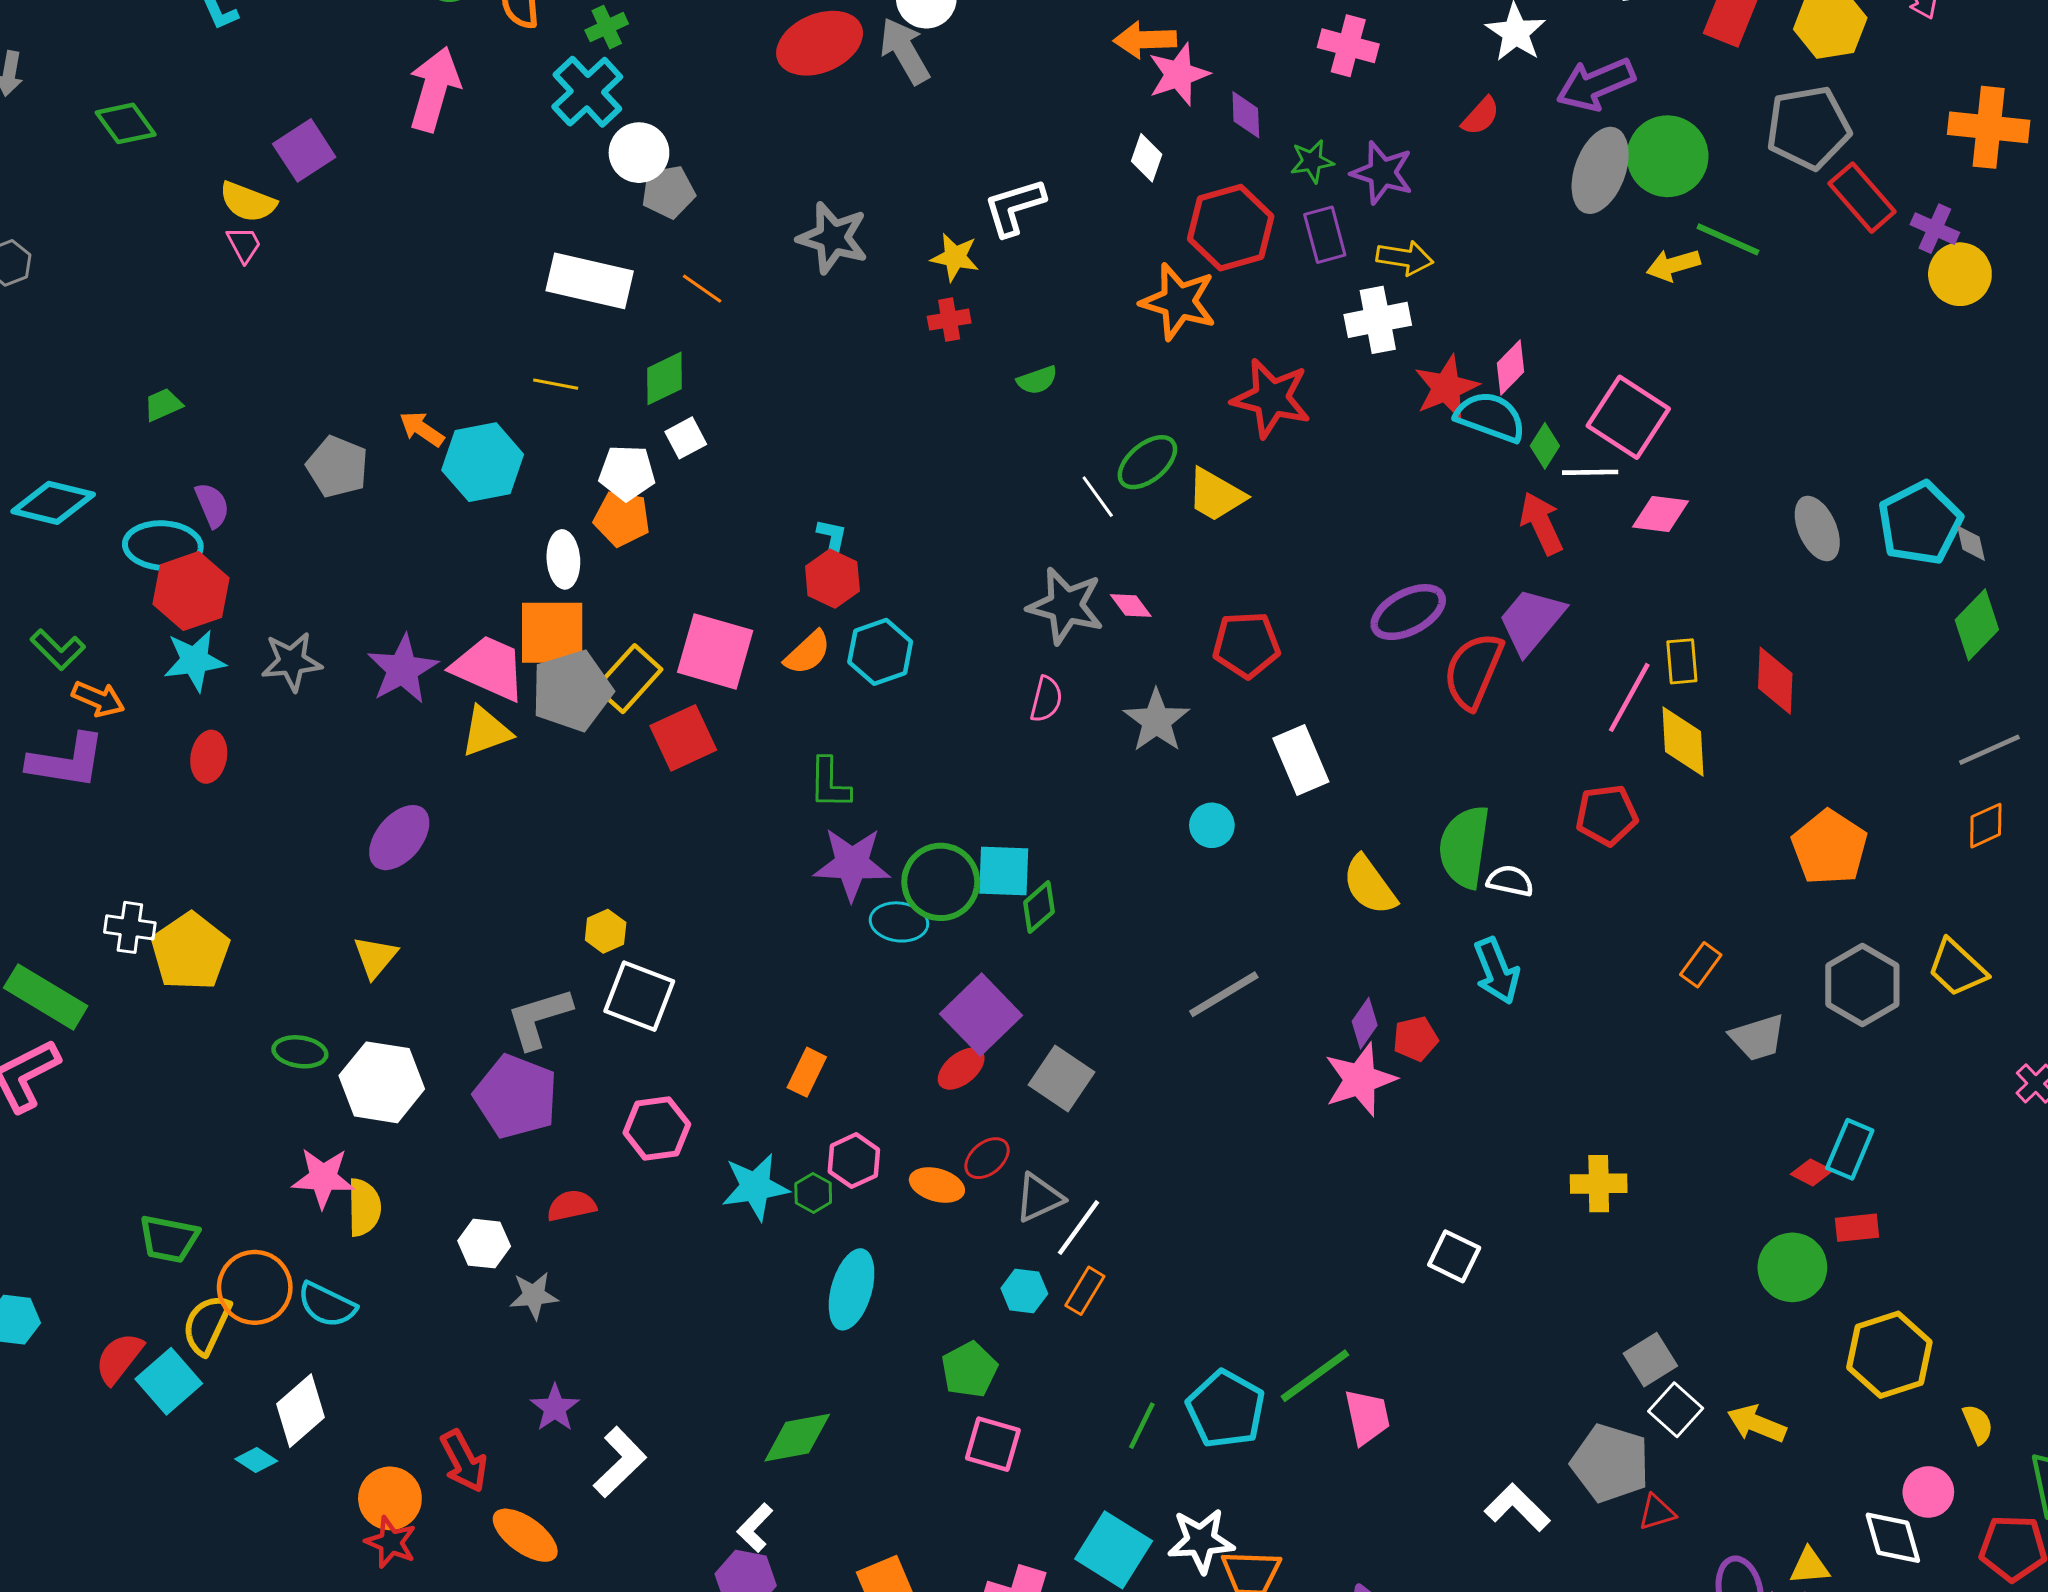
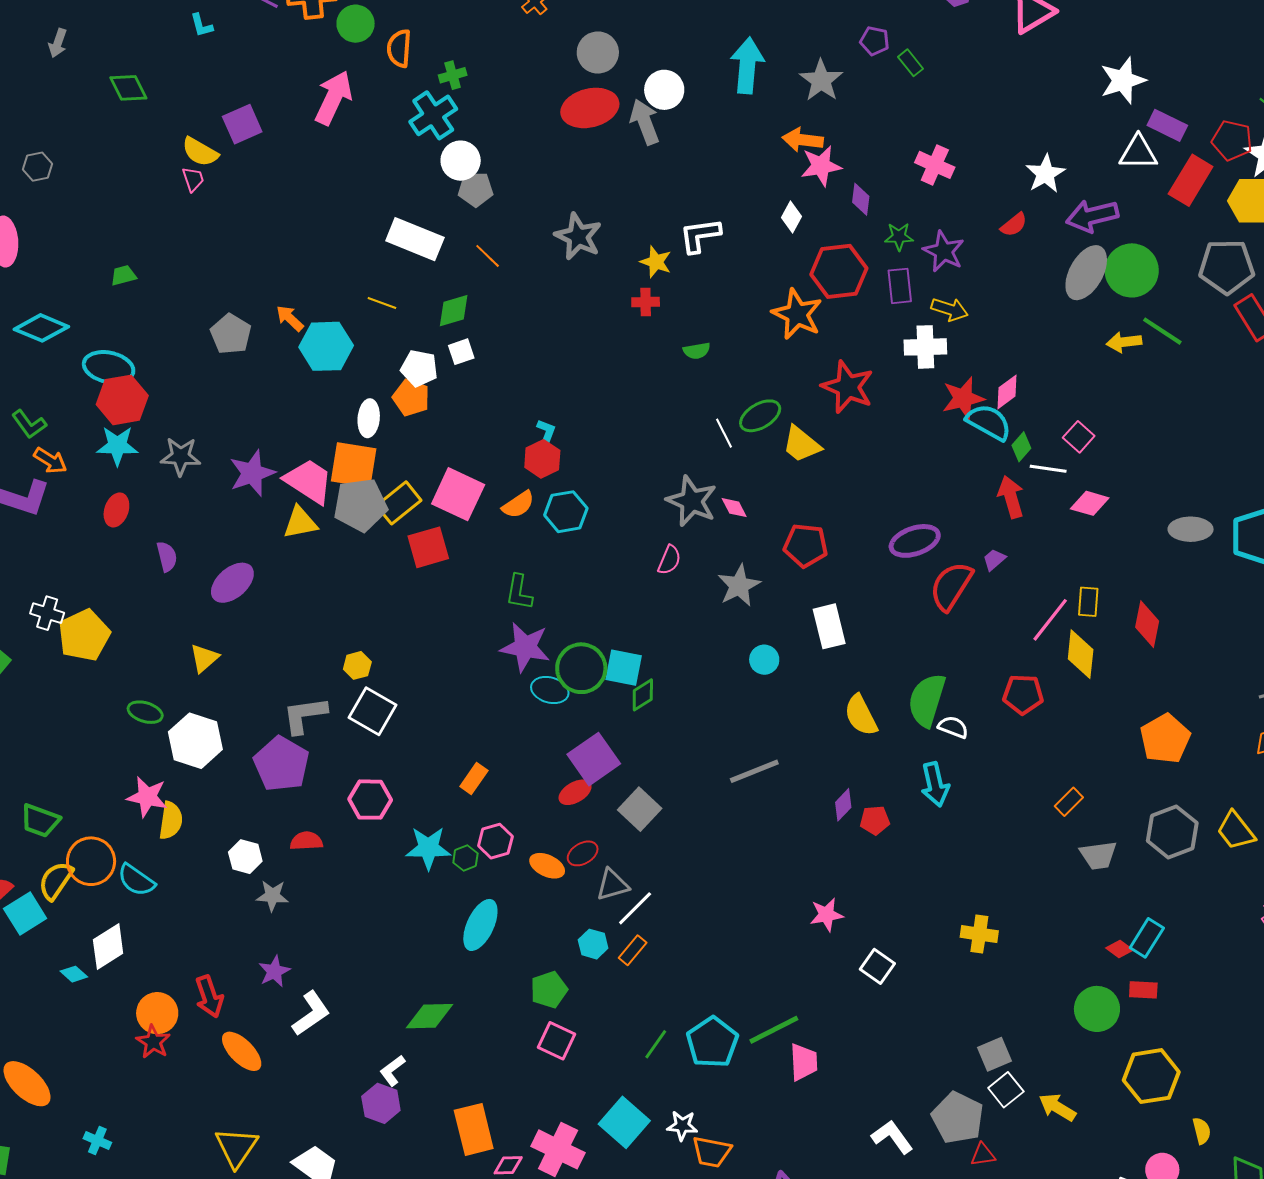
pink square: (1628, 417) -> (1079, 437), size x0.6
purple semicircle: (212, 505) -> (167, 557), moved
gray ellipse: (1817, 529) -> (1191, 529), turned -75
purple trapezoid: (1531, 621) -> (994, 559), size x0.5
pink star: (1360, 1080) -> (826, 915), moved, size x0.7
white star: (1201, 1541) -> (682, 1126), size x0.7

